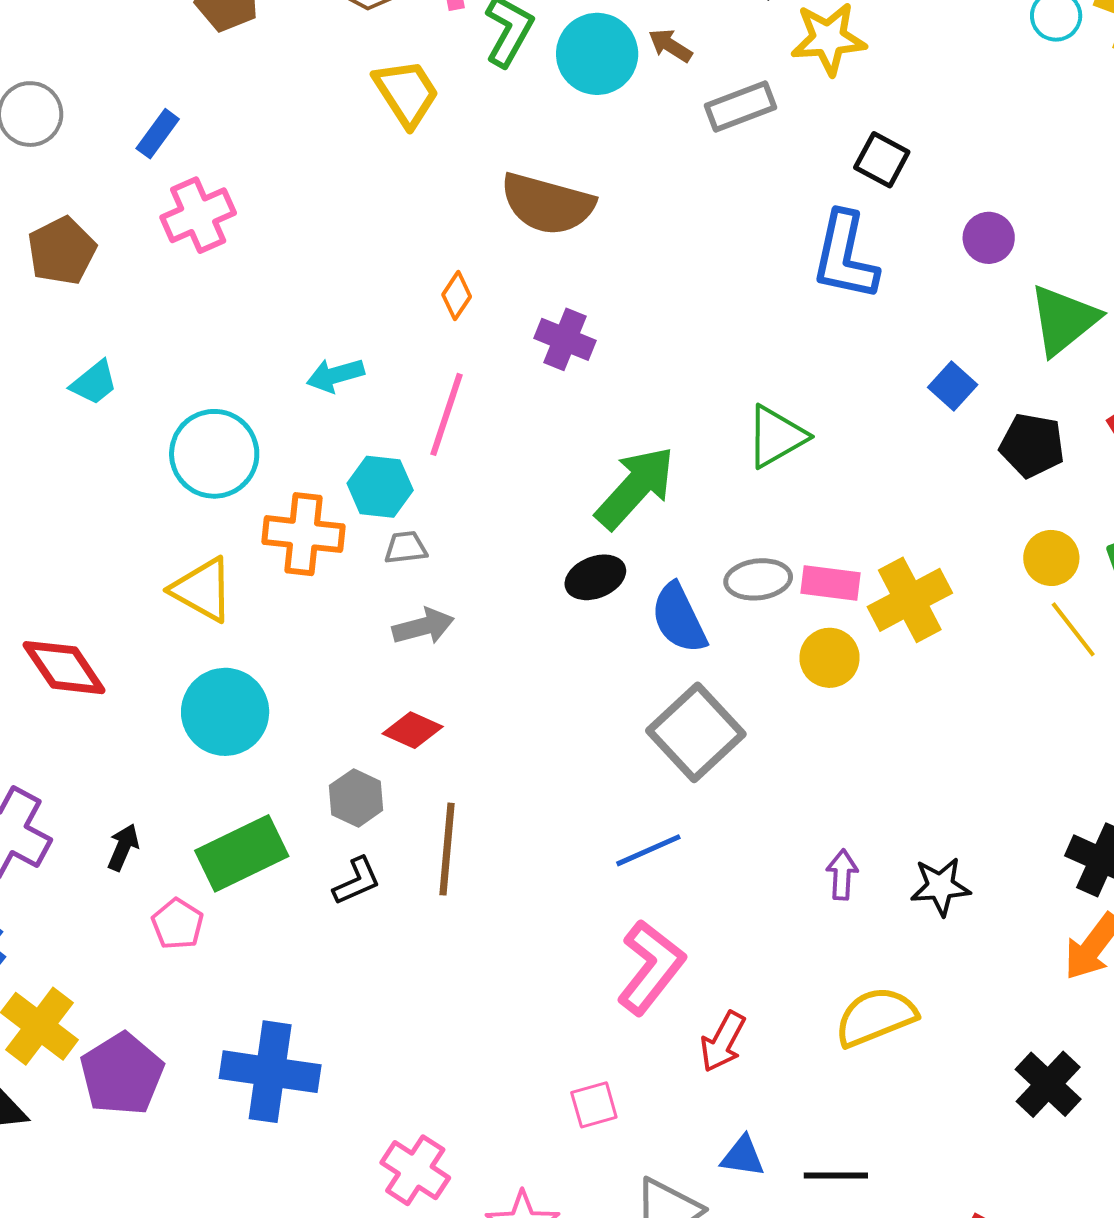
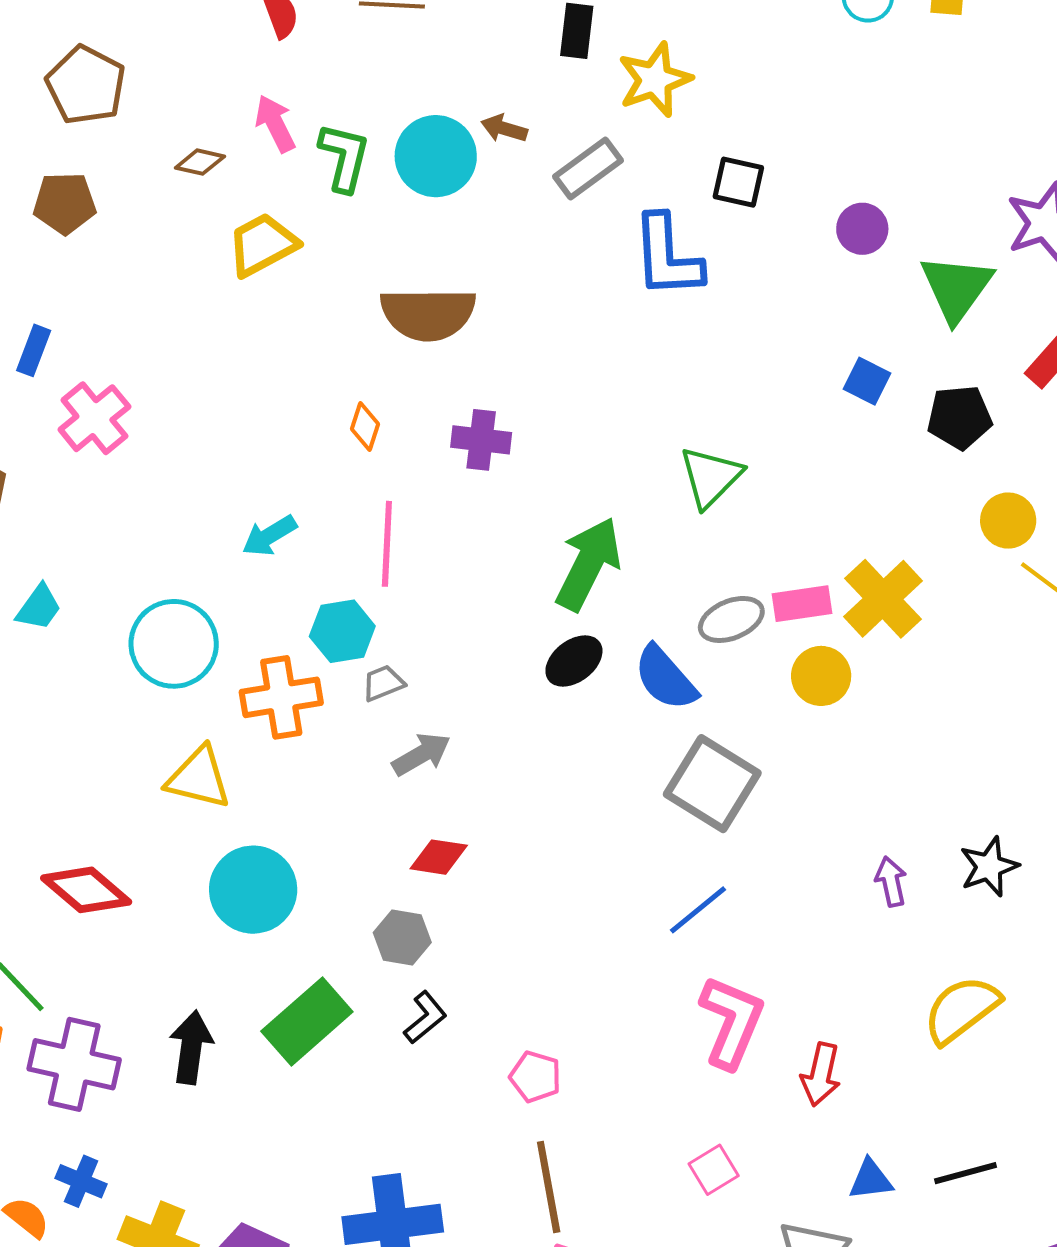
yellow trapezoid: (406, 93) -> (262, 245), turned -70
blue L-shape: (845, 256) -> (667, 256), moved
black arrow: (123, 847) -> (191, 1047), size x1.5
brown line: (447, 849) -> (549, 1187), moved
pink pentagon: (178, 924) -> (535, 1077), moved

